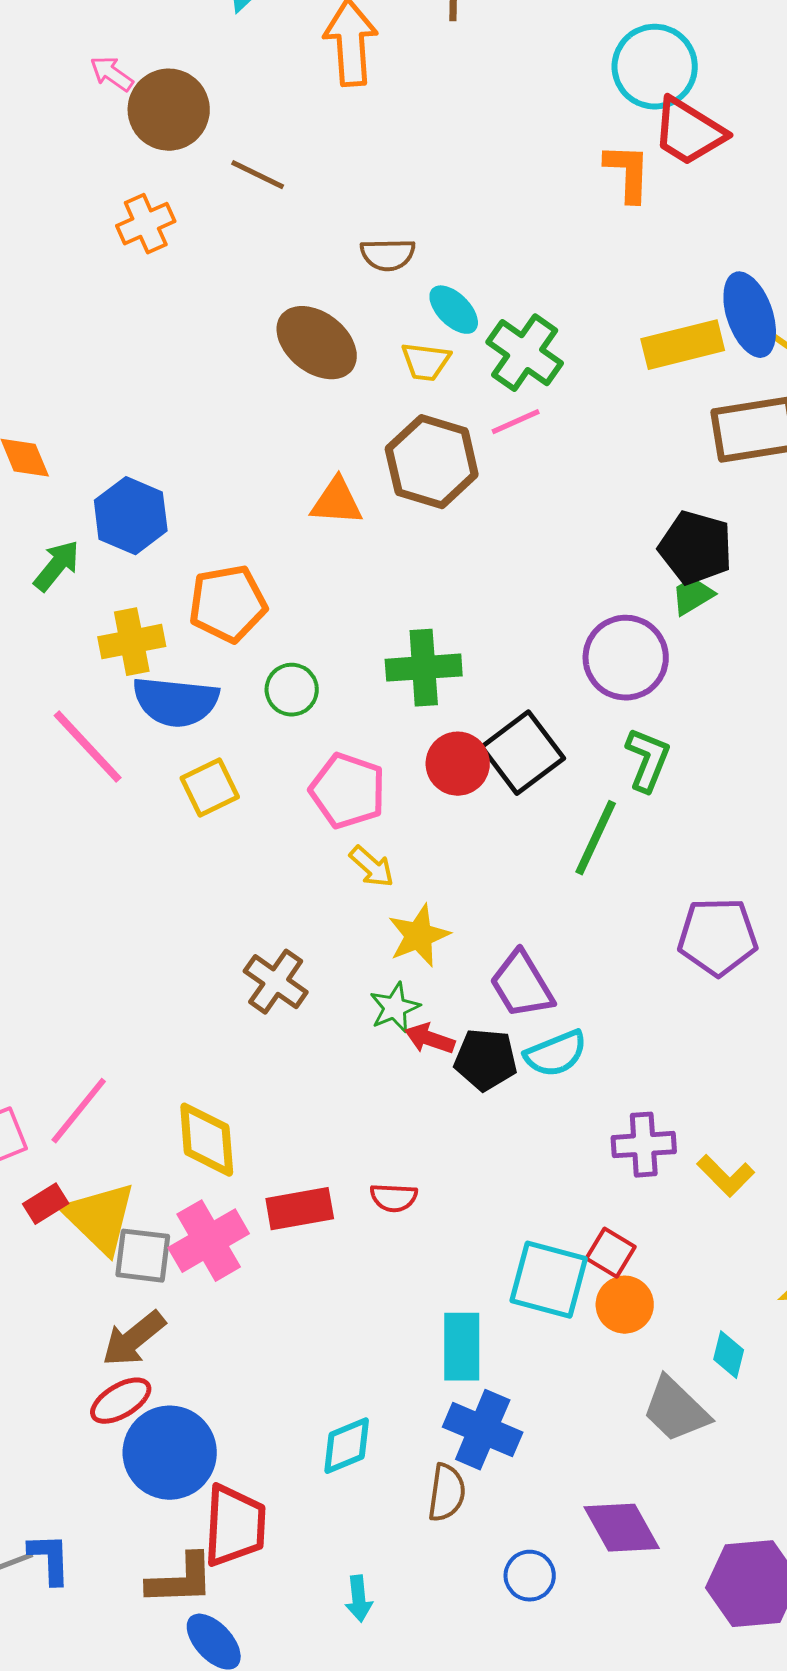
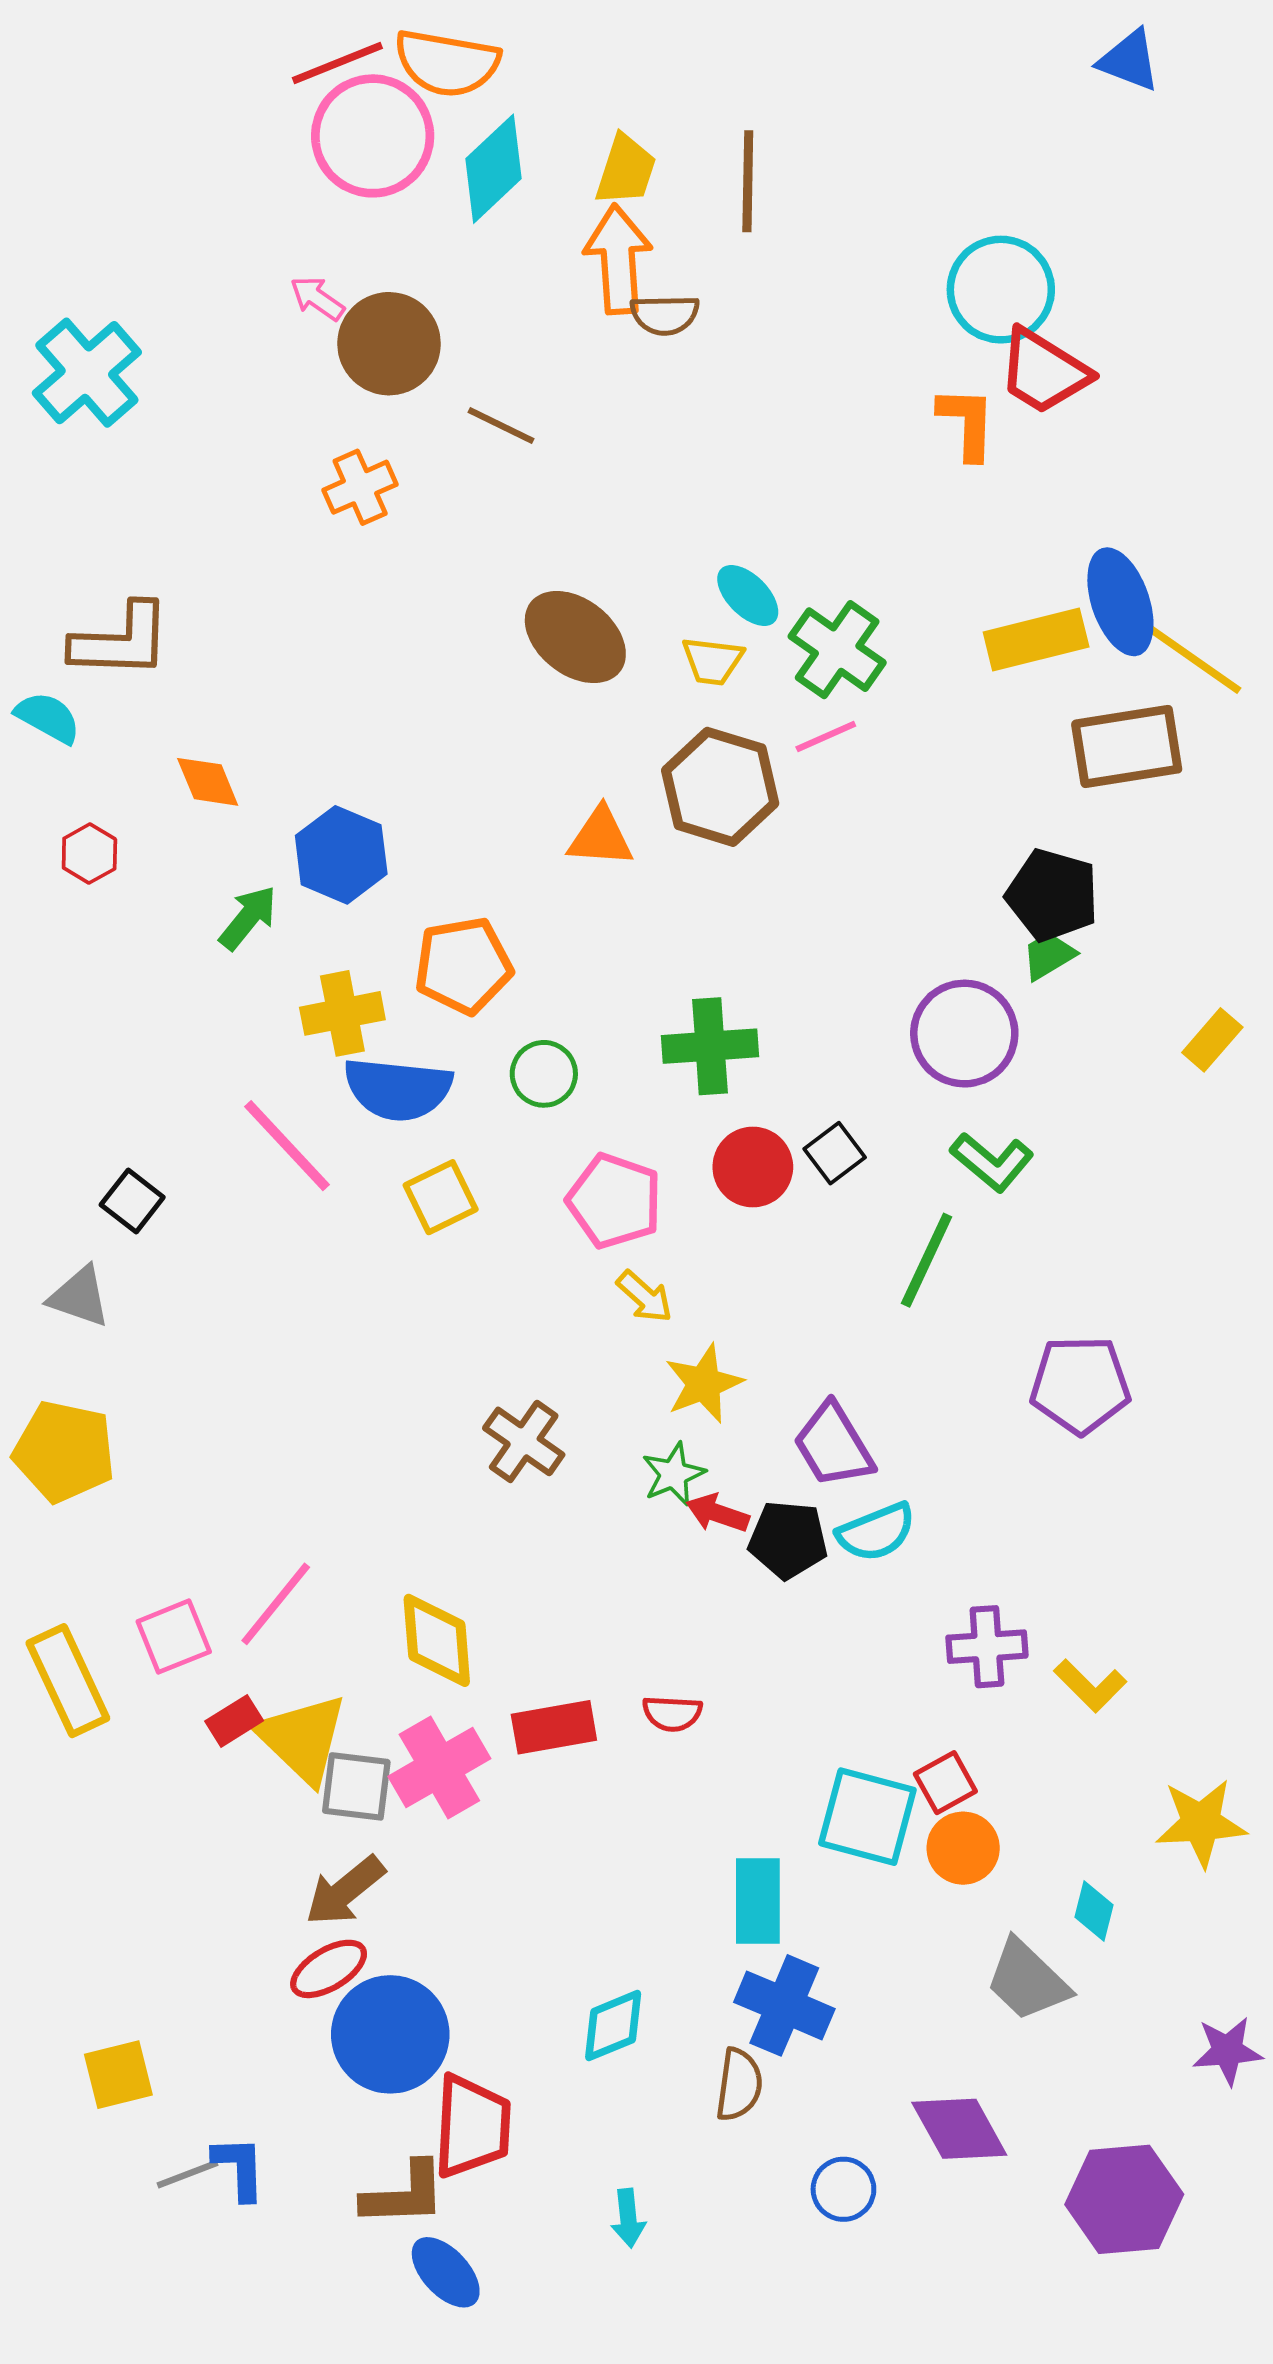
brown semicircle: (388, 255) -> (665, 315), moved
black square: (523, 753) -> (835, 1153), size x0.6
green L-shape: (648, 760) -> (992, 1162), turned 108
red square: (611, 1253) -> (945, 1783), turned 30

